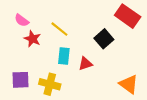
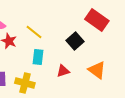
red triangle: (85, 64) -> (63, 71), moved
orange triangle: (129, 84) -> (97, 70), moved

